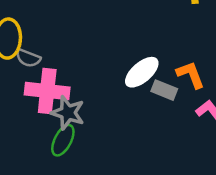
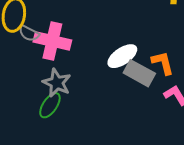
gray rectangle: (164, 90) -> (139, 73), size x1.4
pink cross: (47, 91) -> (52, 41), moved

